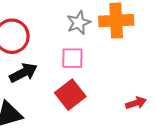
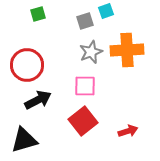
red arrow: (136, 103) -> (128, 131), moved

